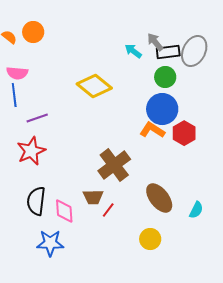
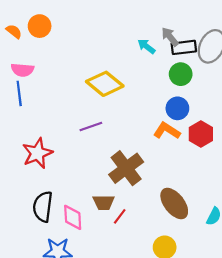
blue circle: (162, 109) -> (177, 108), size x0.7
purple line: (37, 118) -> (91, 127), moved

